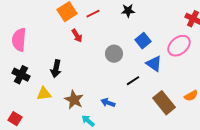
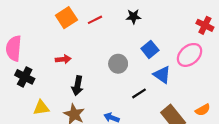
red arrow: (77, 36) -> (63, 59), moved, turned -64
black arrow: (56, 69) -> (77, 86), moved
black cross: (21, 75) -> (25, 77), moved

